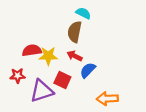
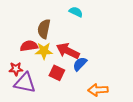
brown semicircle: (75, 32) -> (44, 29), moved
red arrow: (75, 56) -> (68, 51), size x1.6
purple triangle: (42, 91) -> (25, 83), moved, turned 30

